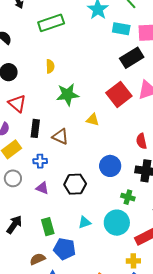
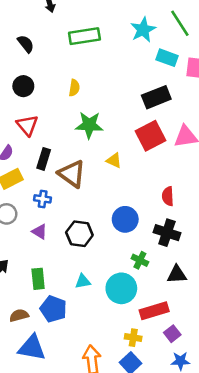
black rectangle: (132, 58) -> (156, 97), moved
brown triangle: (60, 137) -> (72, 174), size x1.4

